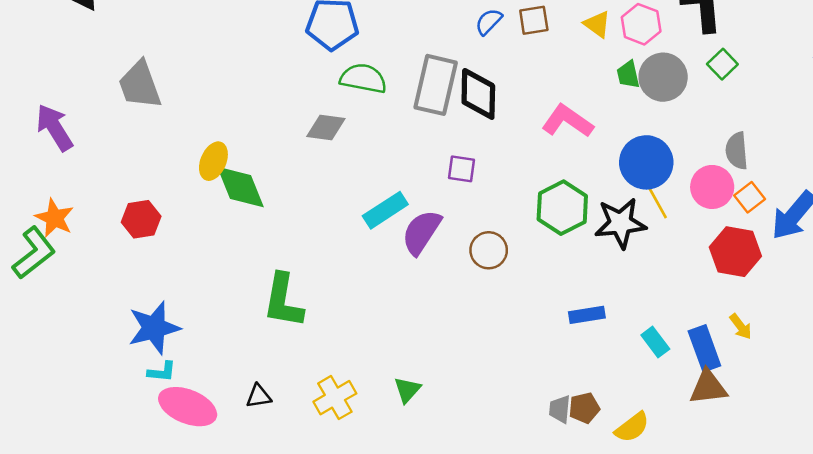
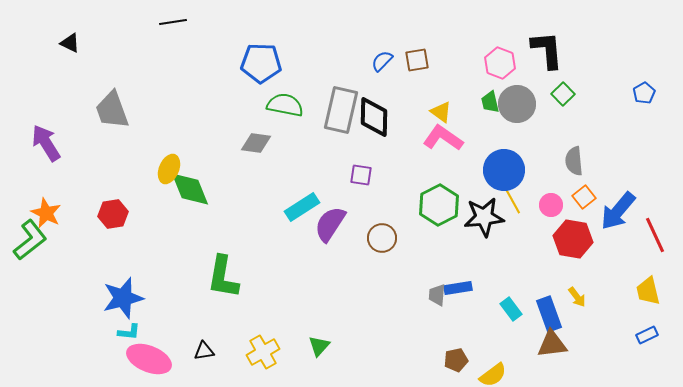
yellow triangle: (597, 24) -> (441, 112), moved
pink circle: (712, 187) -> (551, 205), moved, size x0.7
gray trapezoid: (560, 409) -> (437, 295), moved

